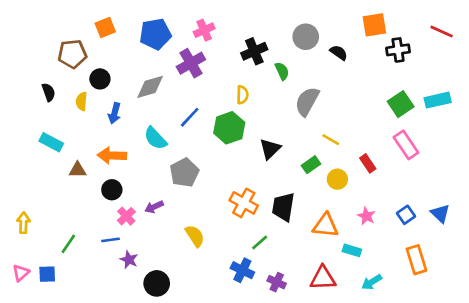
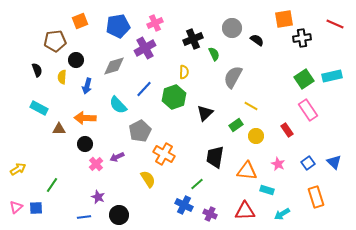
red rectangle: (368, 163) -> (287, 130), moved
orange cross: (244, 203) -> (164, 154), moved
yellow arrow: (23, 223) -> (18, 169), turned 56
blue line: (111, 240) -> (84, 217), moved

